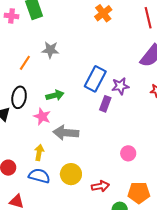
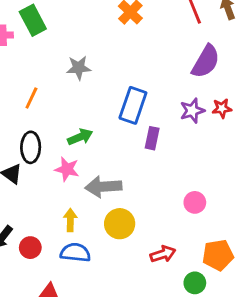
gray star: (50, 50) -> (79, 68), moved
purple star: (120, 86) -> (192, 111), moved
yellow circle: (71, 174) -> (120, 224), moved

